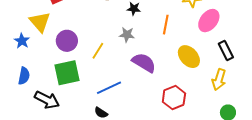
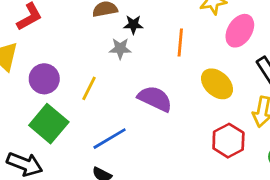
gray star: (127, 35) -> (120, 49), moved
green square: (67, 73) -> (49, 124), turned -32
red hexagon: (174, 98) -> (228, 141), moved

